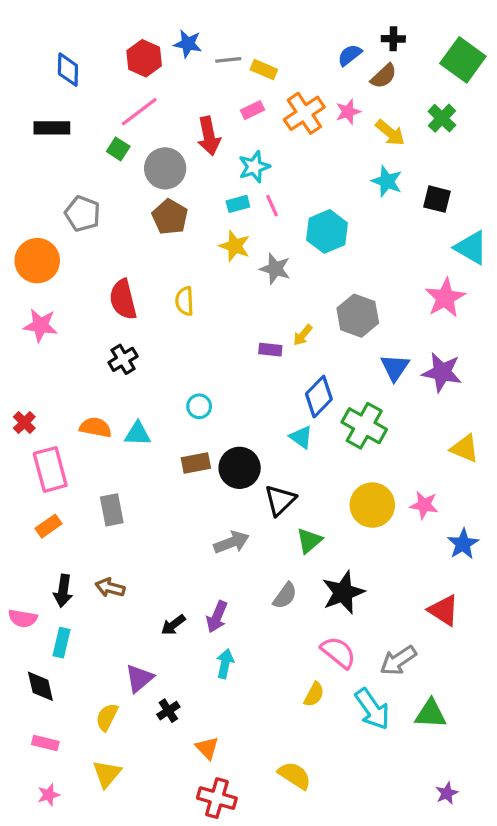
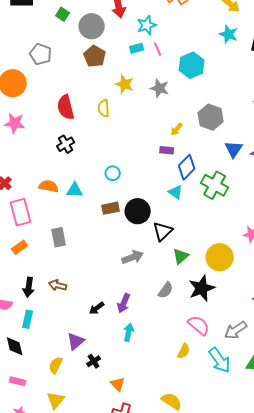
yellow star: (235, 246) -> (125, 84), moved
purple rectangle: (270, 350) -> (167, 150), moved
yellow circle: (372, 505) -> (220, 257), moved

